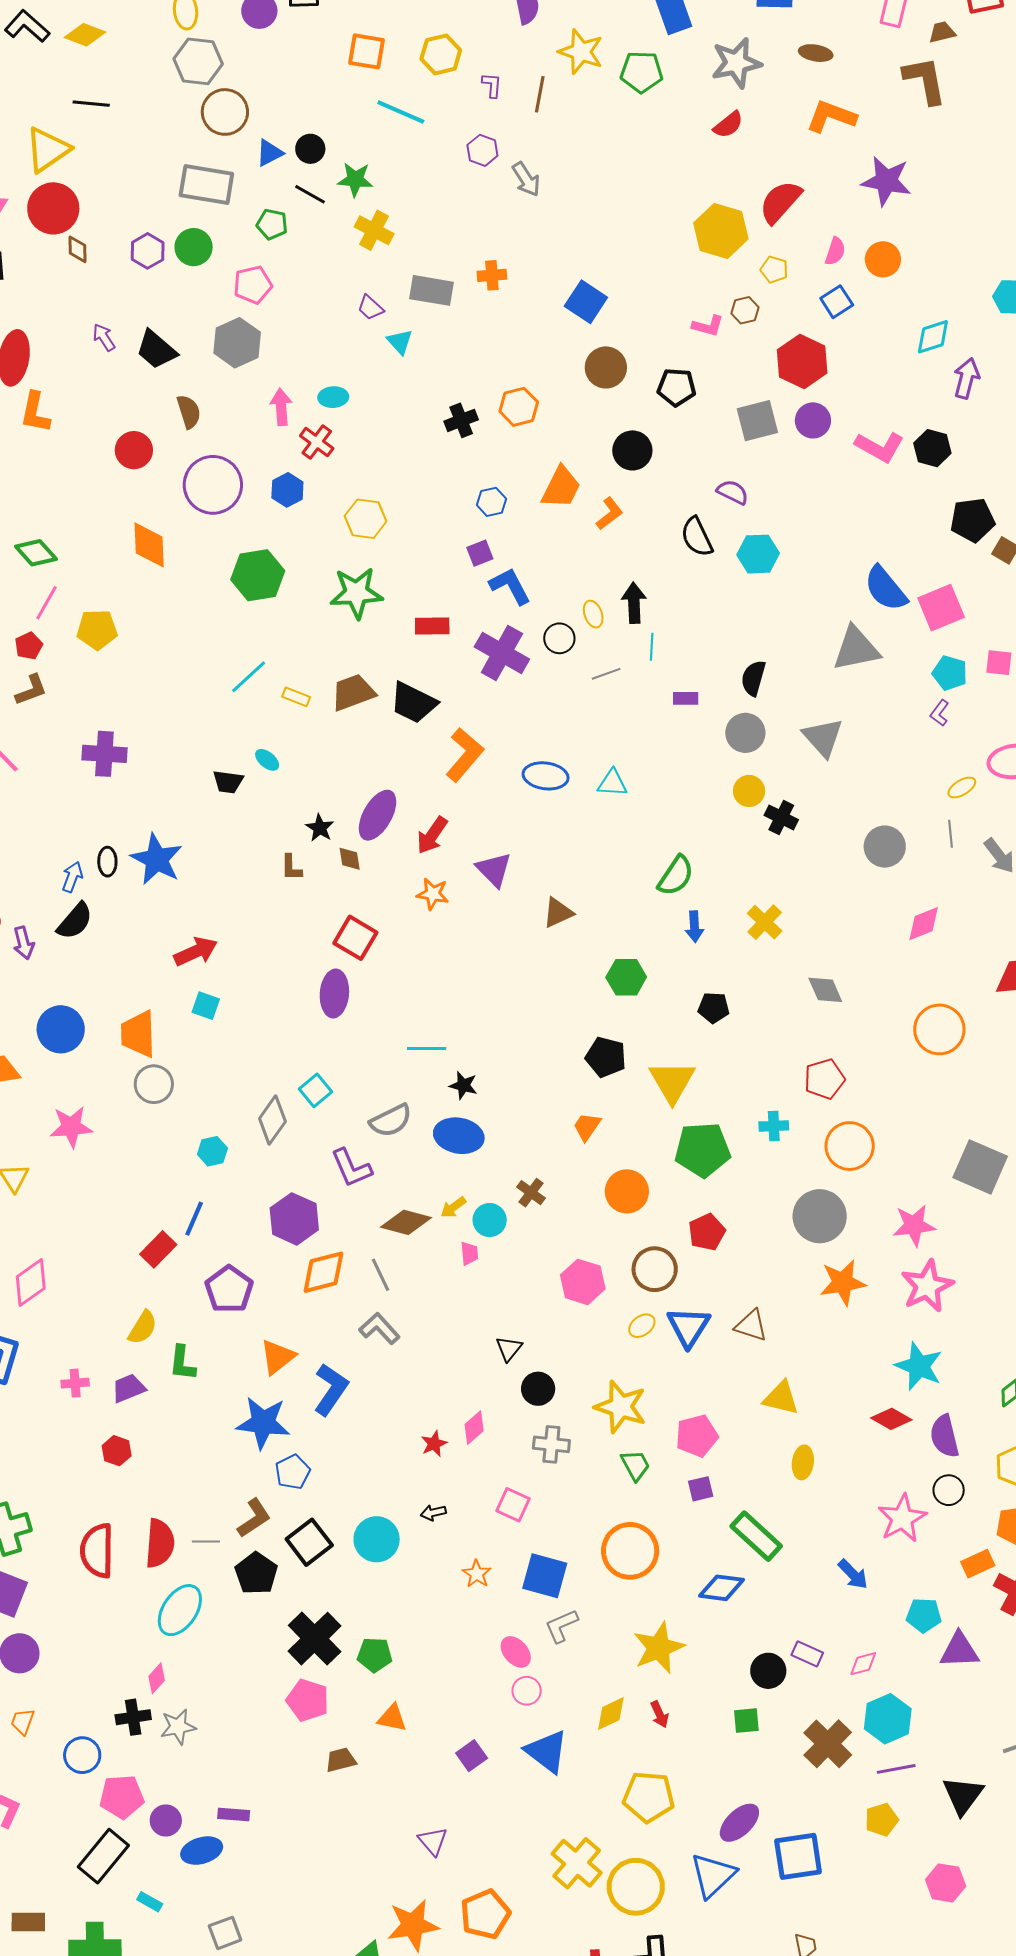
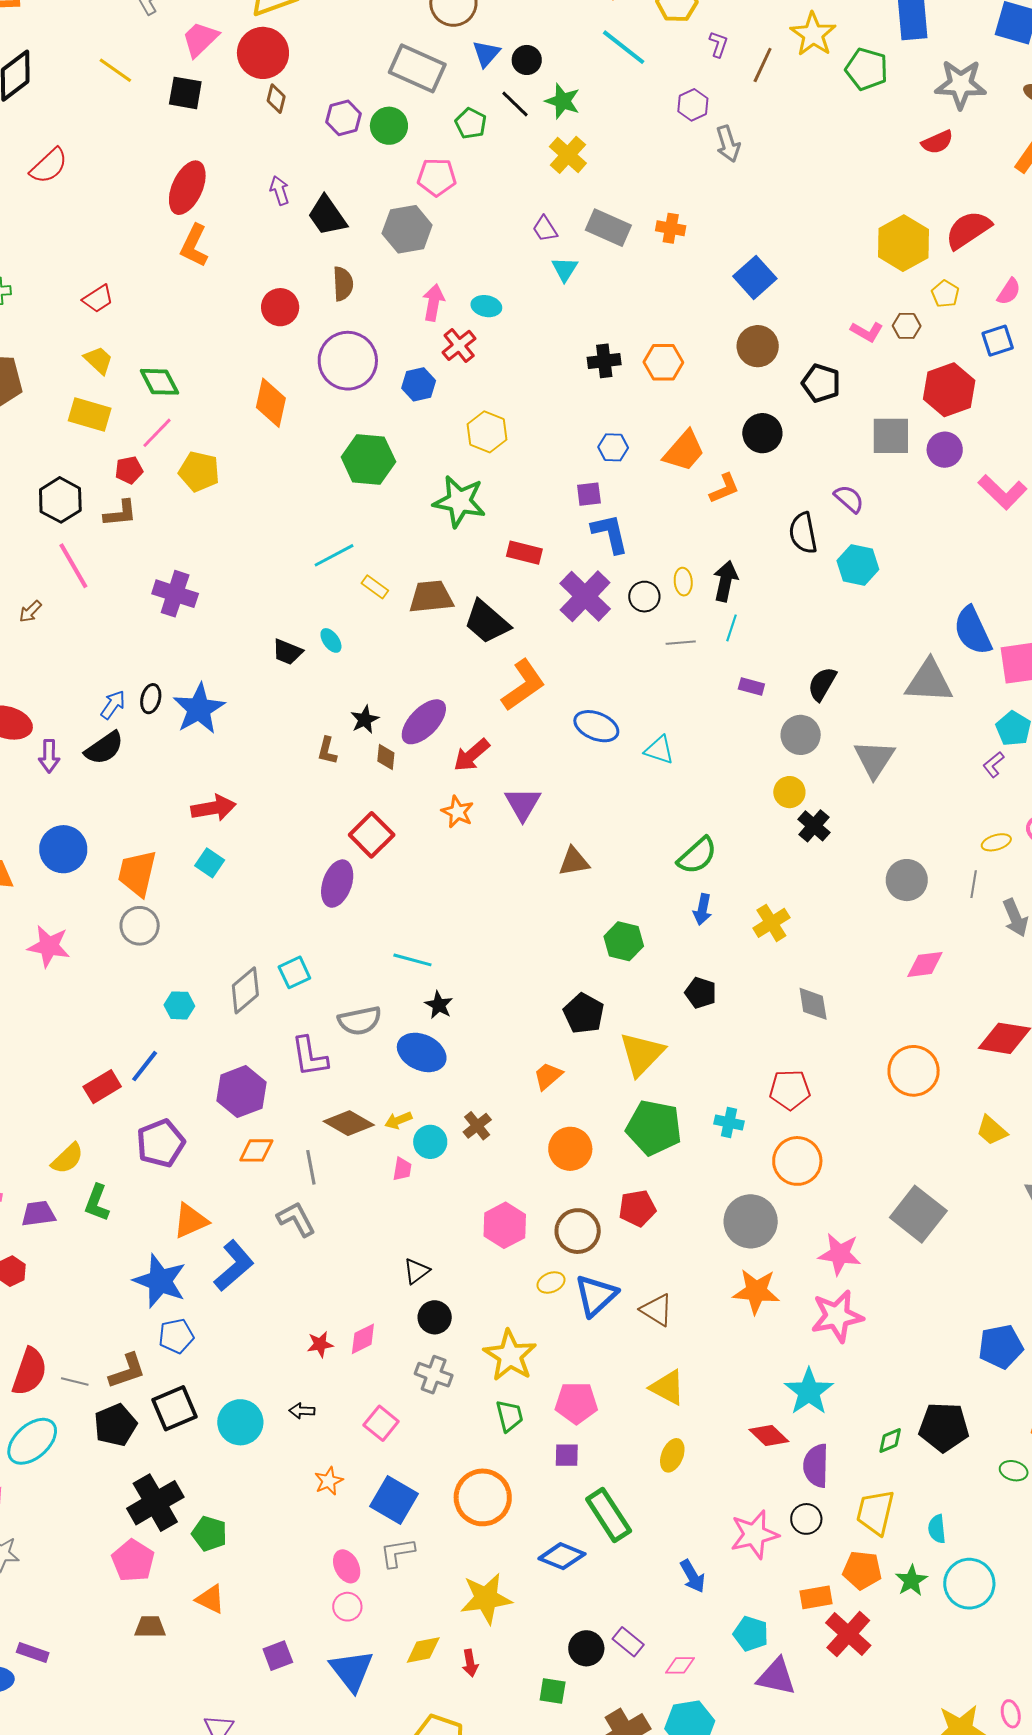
blue triangle: (269, 153) -> (486, 54), turned -36
orange diamond: (323, 1272) -> (256, 1150), size x0.7

